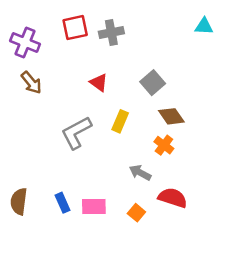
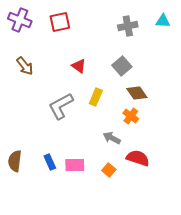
gray cross: (111, 33) -> (128, 26), moved
purple cross: (25, 43) -> (20, 20), moved

